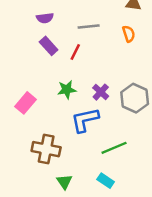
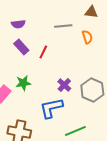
gray line: (89, 27) -> (63, 26), moved
green star: (67, 90) -> (23, 83), moved

